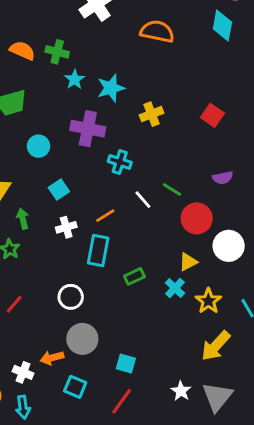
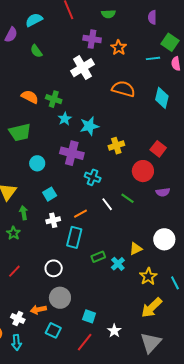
cyan diamond: (222, 25) -> (162, 98), moved
red circle: (197, 218) -> (143, 171), moved
cyan cross: (175, 288) -> (118, 264), moved
white star: (181, 391) -> (114, 331), moved

